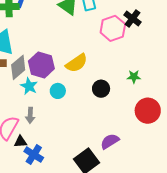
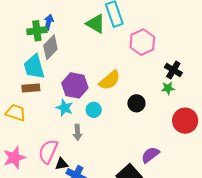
black cross: (132, 19) -> (173, 70), moved
gray diamond: (18, 67) -> (50, 47), moved
gray arrow: (30, 115) -> (77, 132), moved

